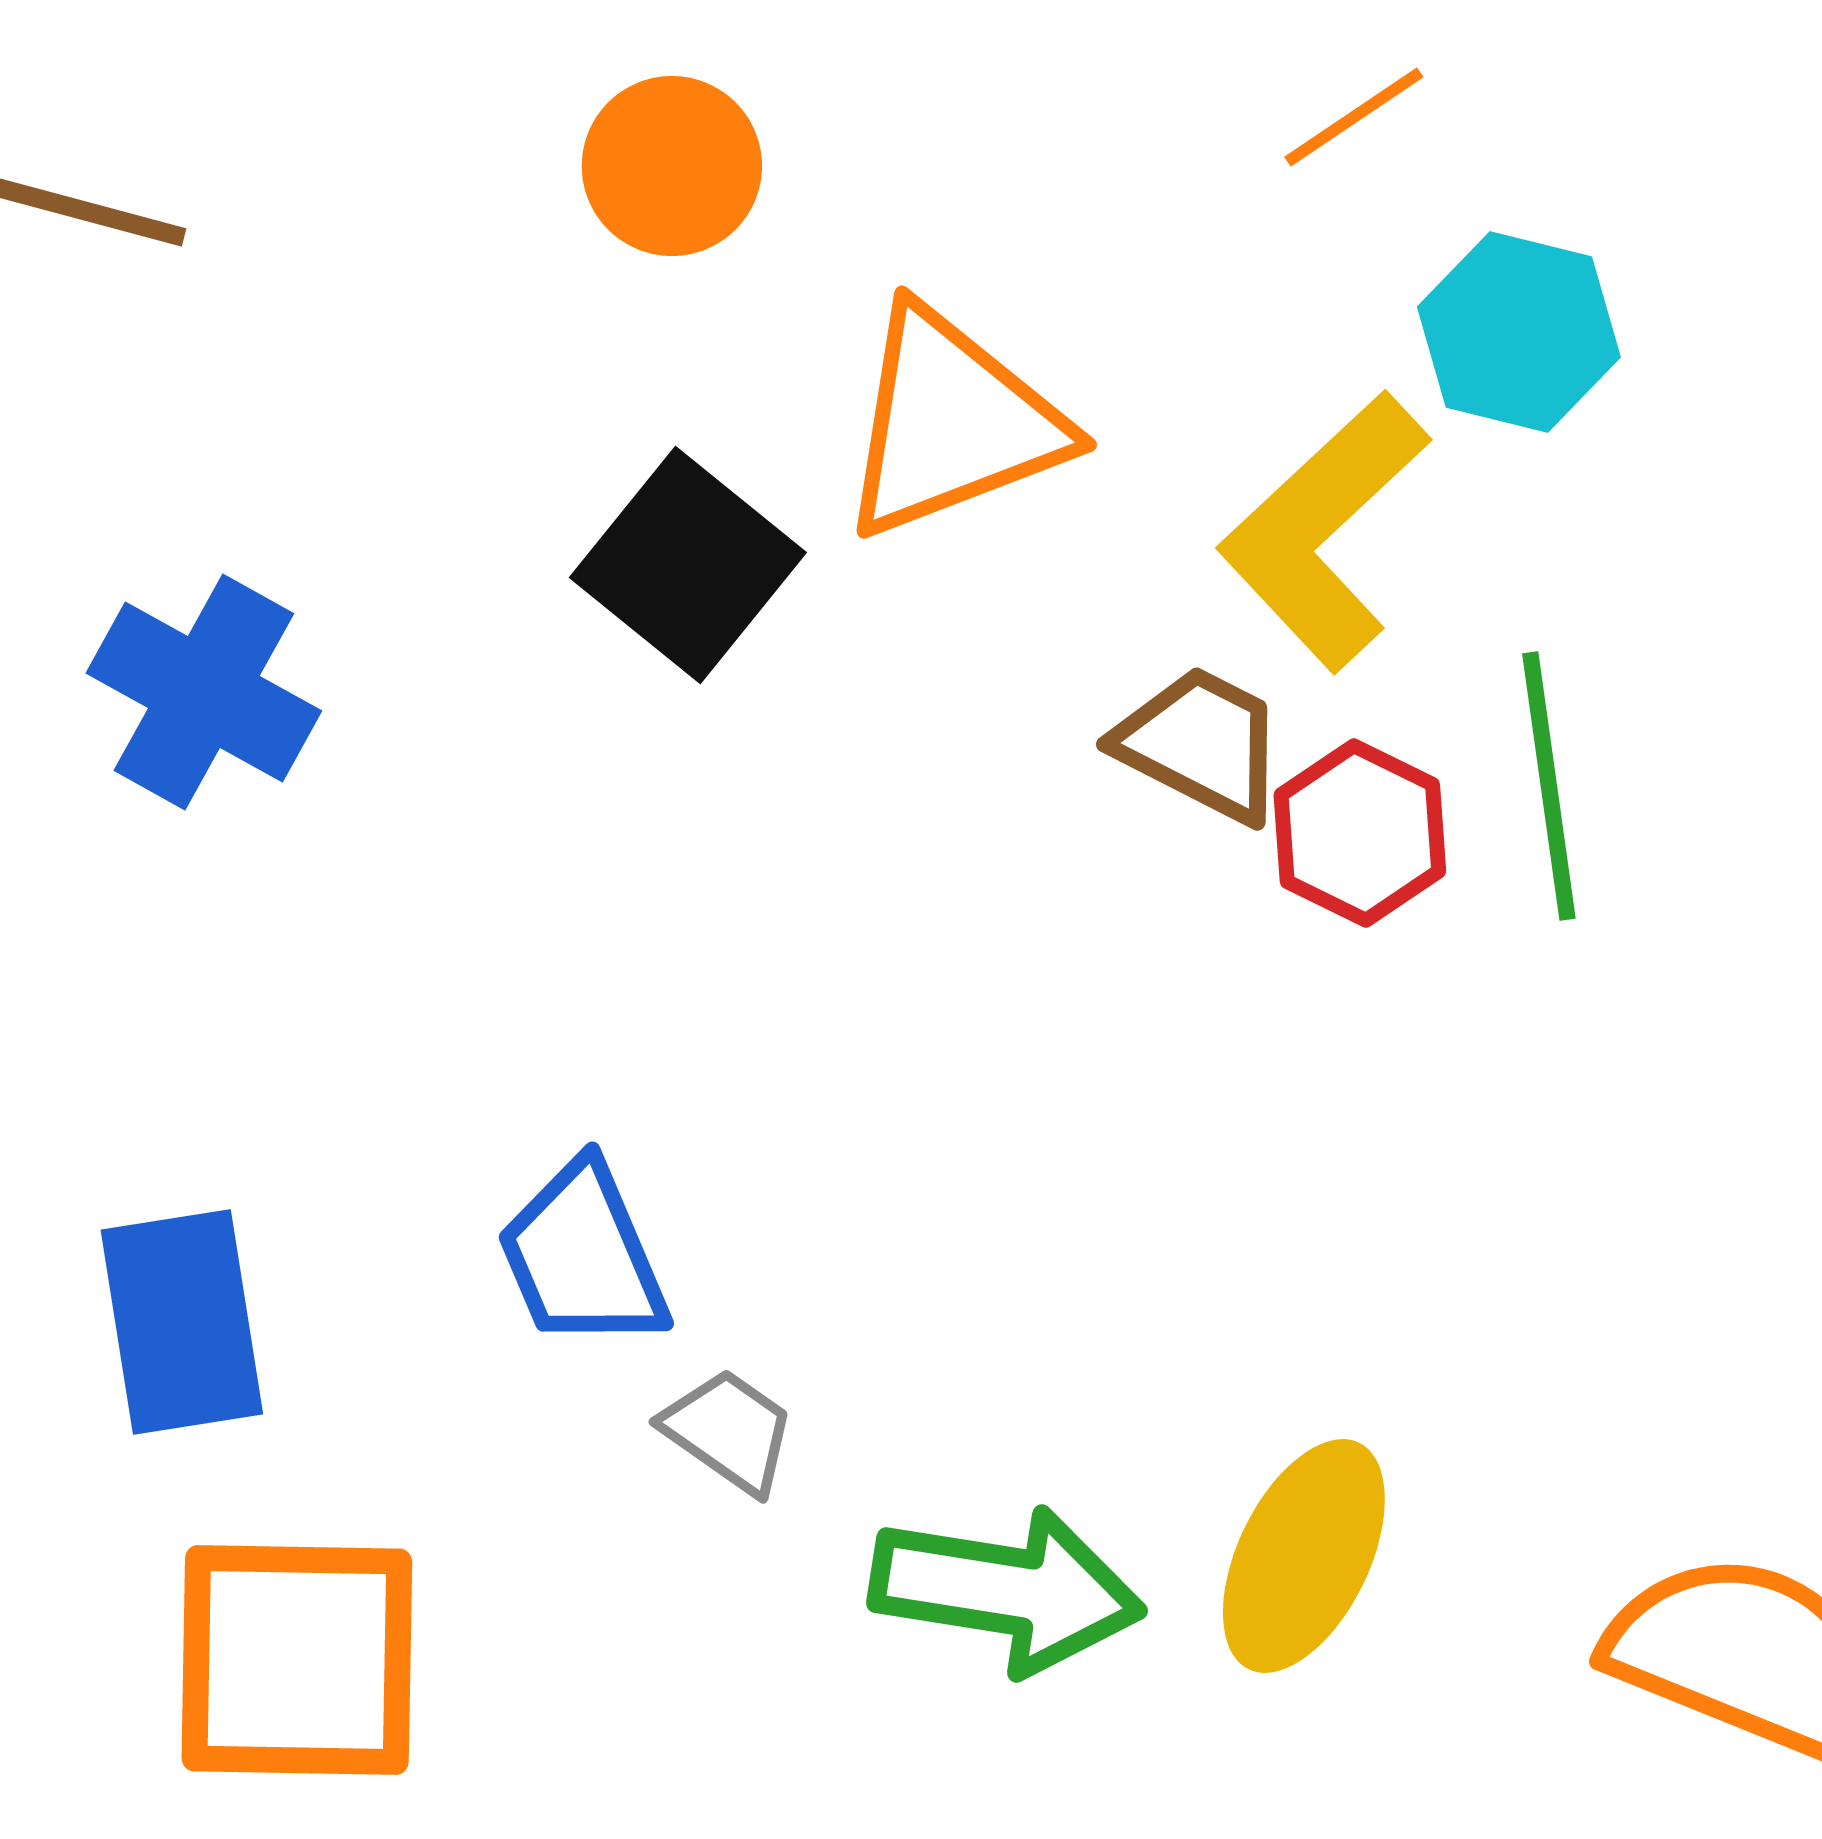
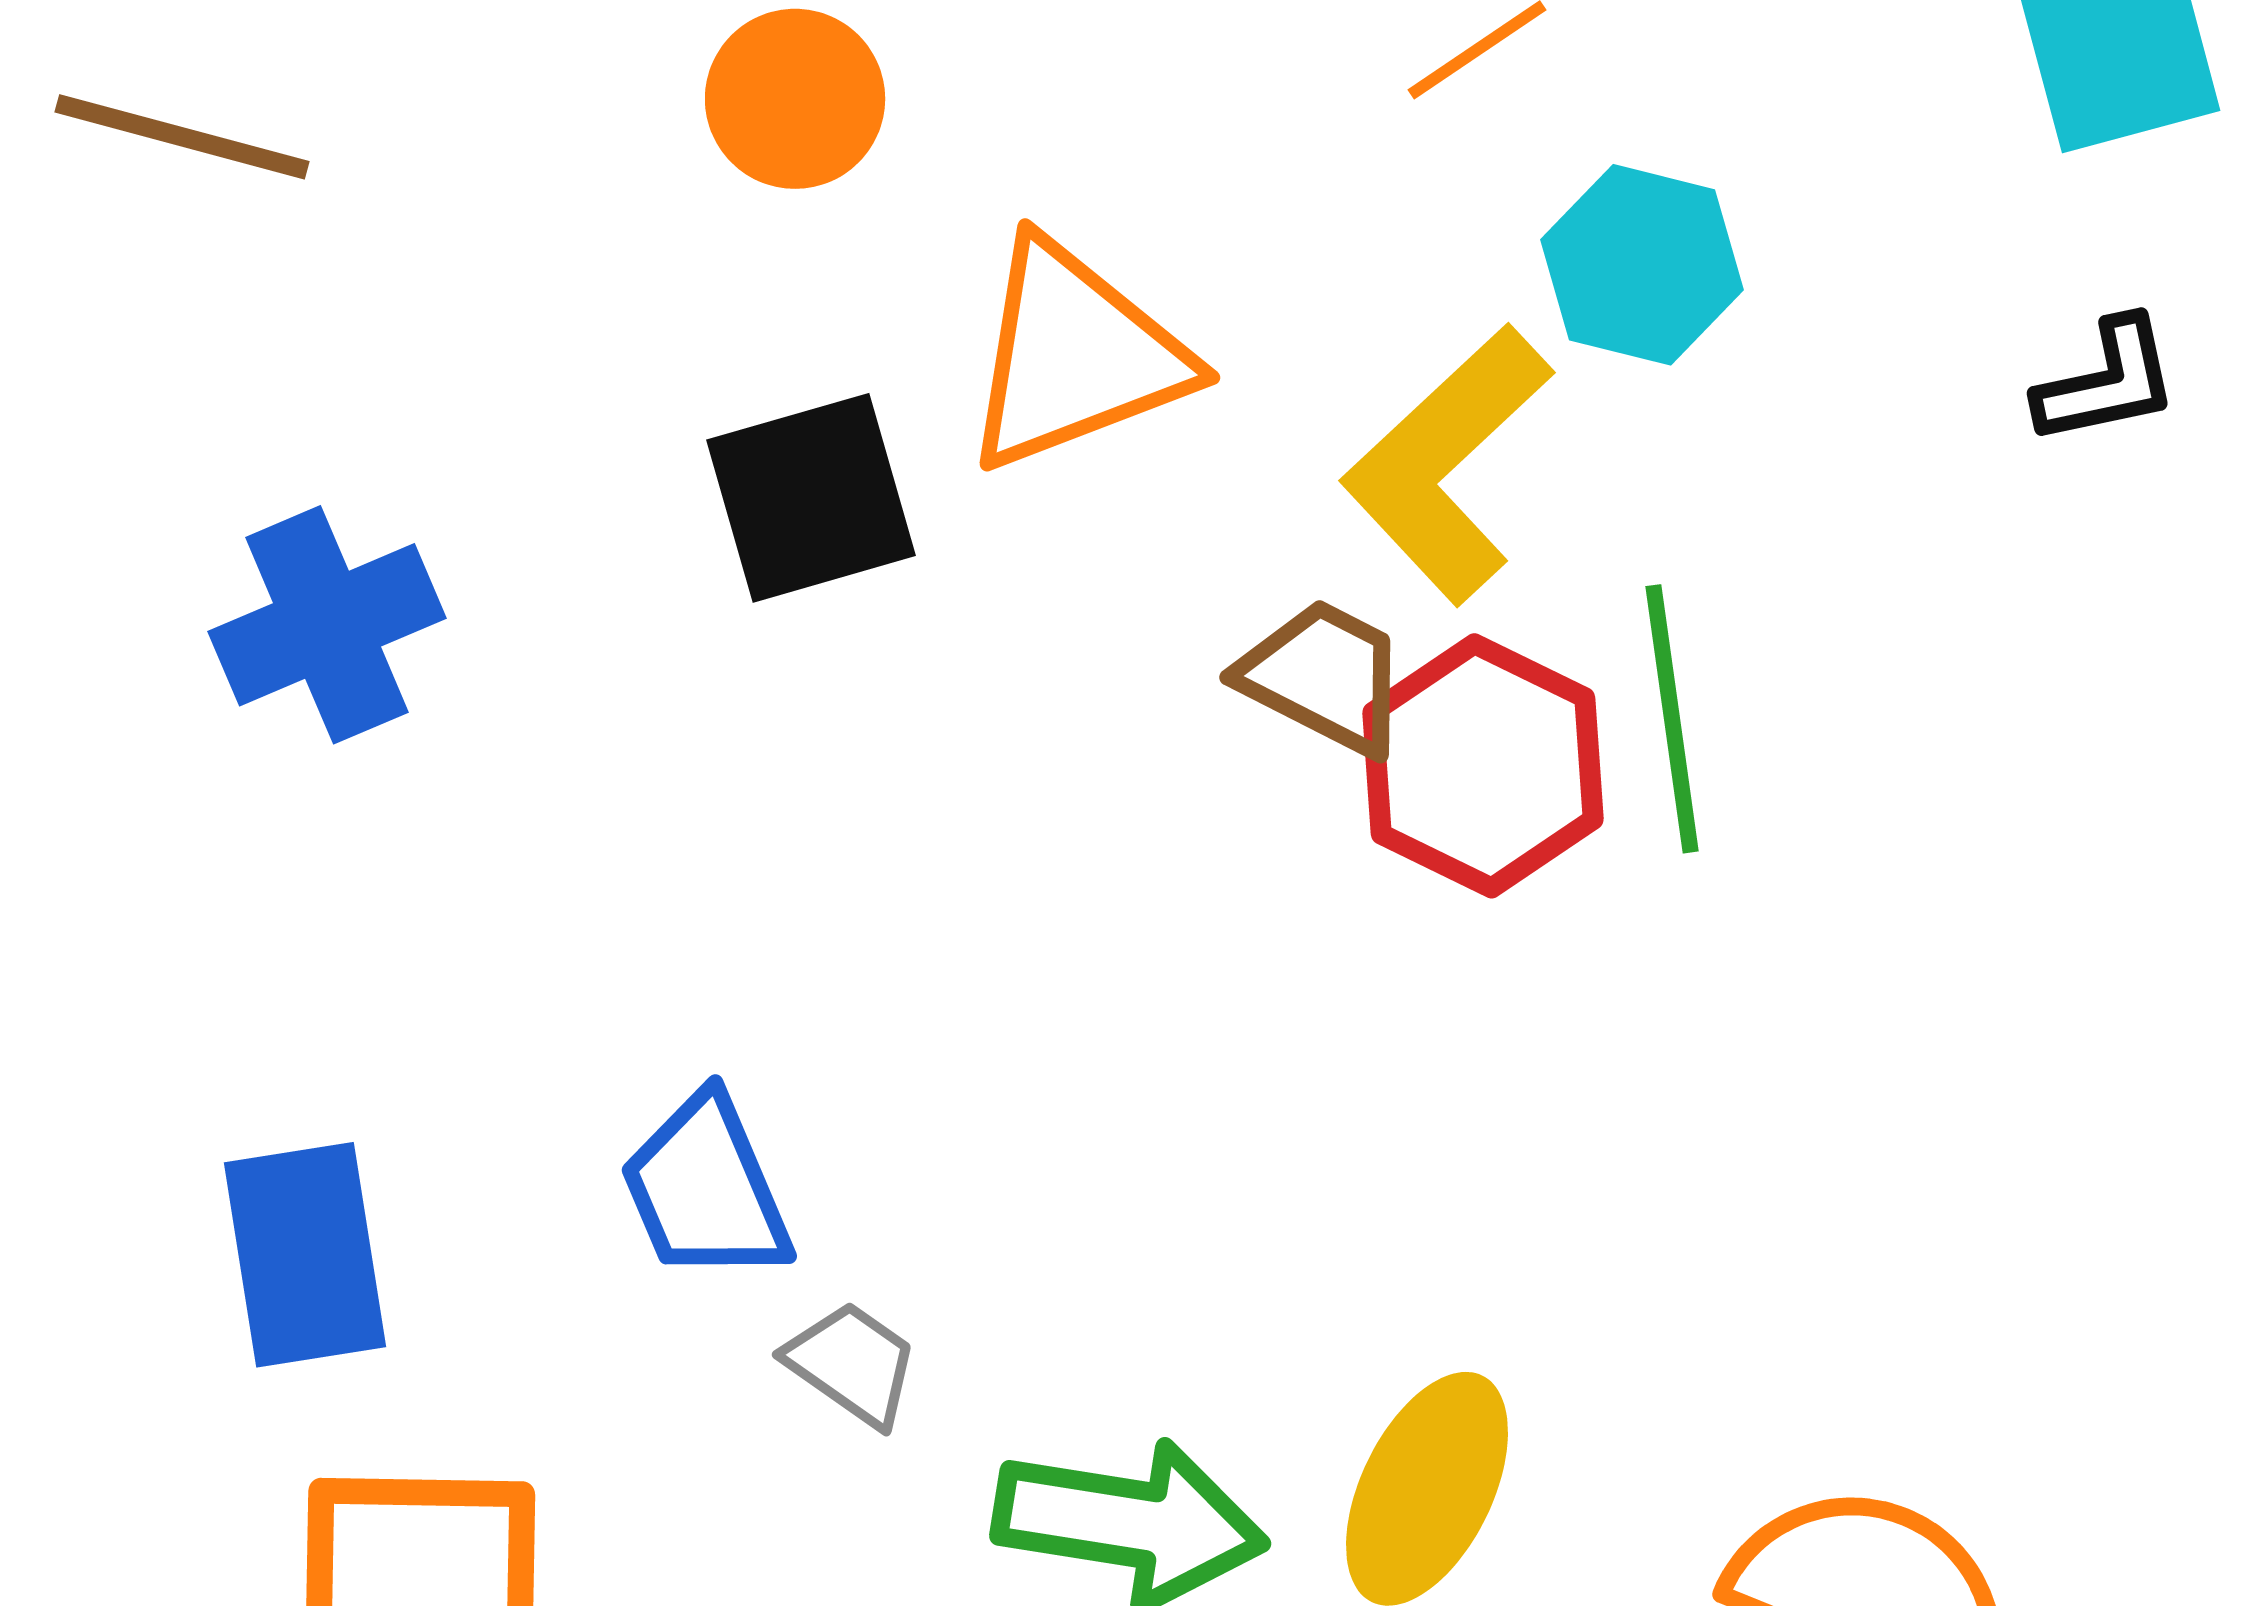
black square: (688, 565) -> (811, 498), turned 35
blue cross: (204, 692) -> (327, 625), turned 38
red hexagon: (1360, 833) -> (1483, 766), size x1.4

